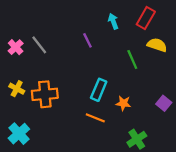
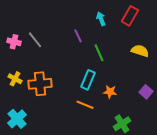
yellow semicircle: (157, 45) -> (140, 51), moved
pink cross: (16, 47) -> (14, 42), turned -32
green line: (132, 59) -> (99, 53), moved

